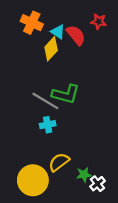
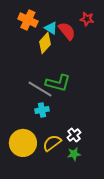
yellow circle: (33, 180) -> (23, 143), moved
white cross: (98, 184) -> (74, 135), moved

